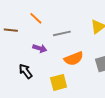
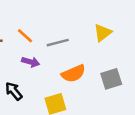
orange line: (36, 18) -> (25, 36), moved

